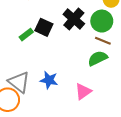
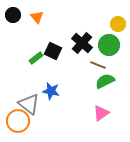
brown line: (103, 41) -> (98, 65), moved
blue star: (49, 80) -> (51, 91), moved
pink triangle: (83, 91) -> (101, 113), moved

